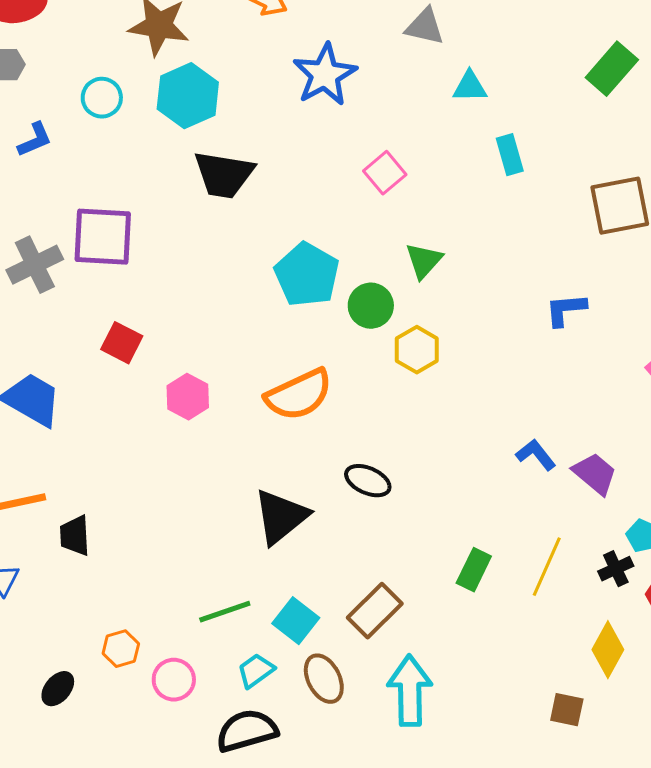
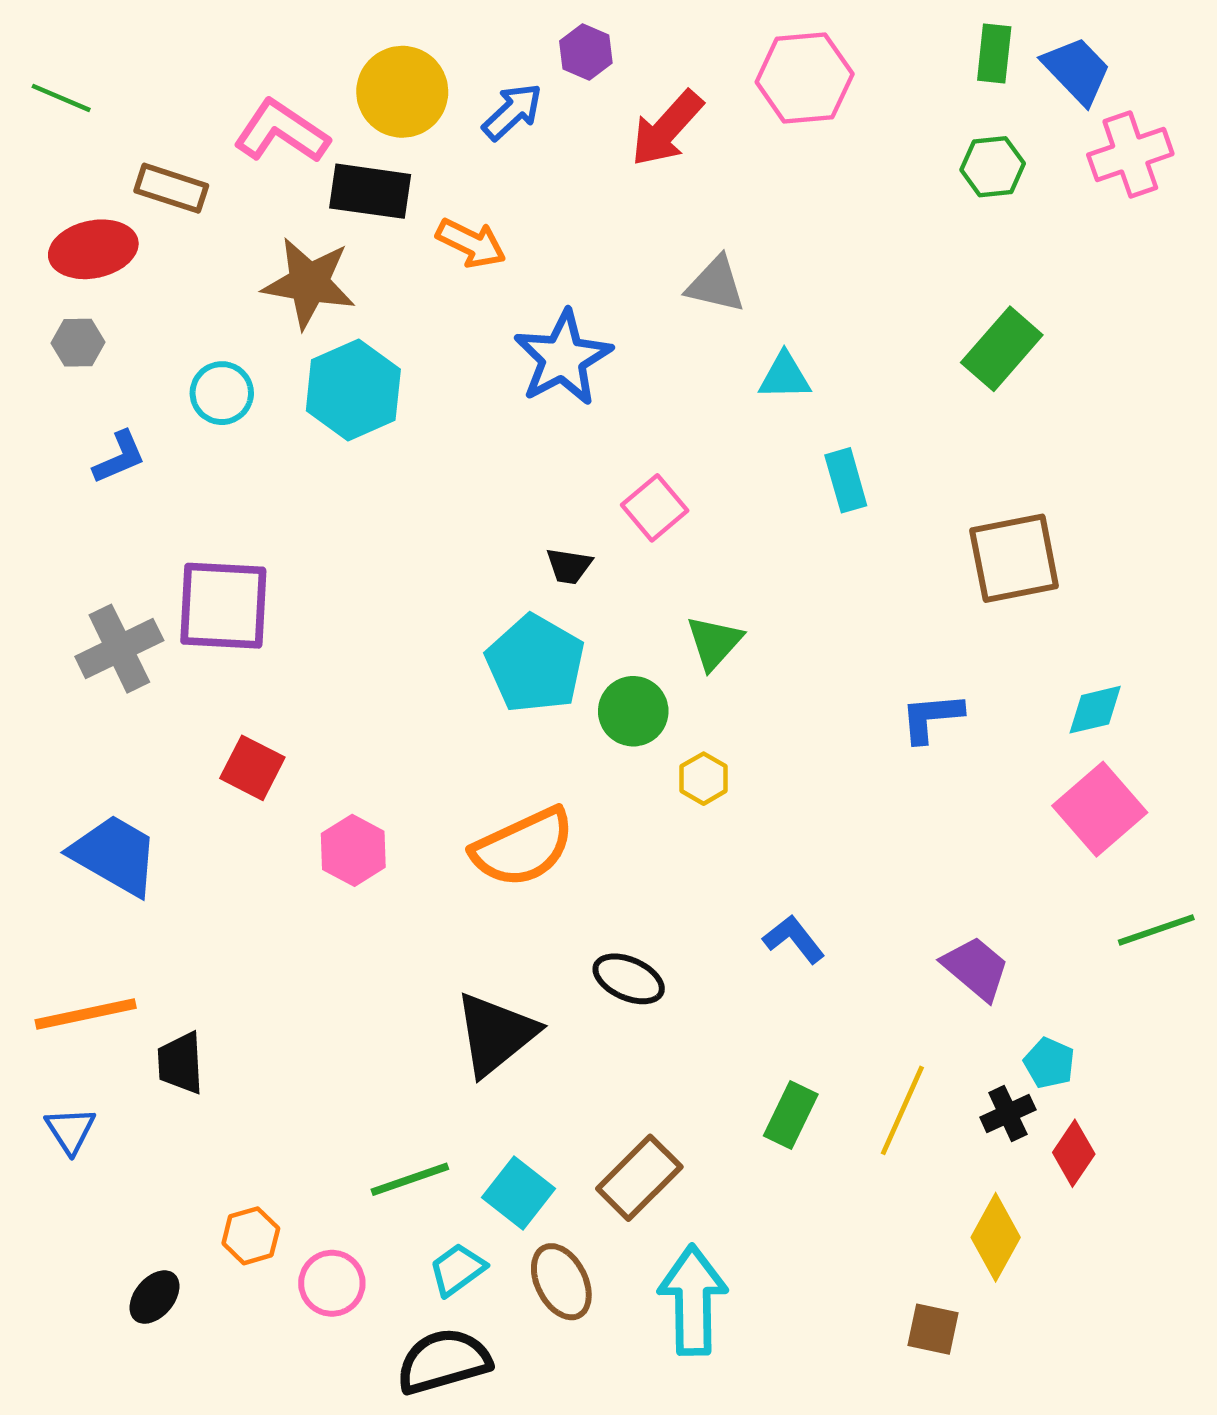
black trapezoid: (224, 175) -> (569, 566), moved, size x0.5
yellow hexagon: (417, 350) -> (704, 779), size x0.7
blue L-shape: (536, 455) -> (794, 939), moved

